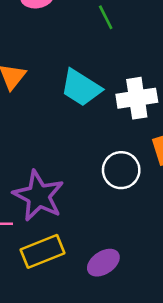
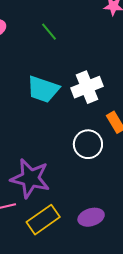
purple ellipse: (103, 263) -> (91, 217), turned 30

